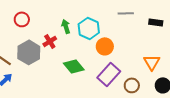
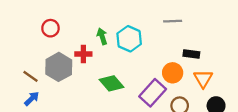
black rectangle: (156, 22) -> (191, 54), moved
red cross: (50, 41) -> (83, 54), turned 32
orange circle: (105, 46) -> (173, 73), moved

